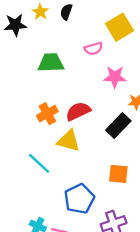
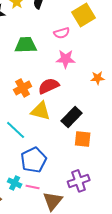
pink star: (115, 77) -> (66, 59), moved
black rectangle: (118, 125) -> (72, 117), moved
blue pentagon: (79, 199) -> (34, 160), moved

